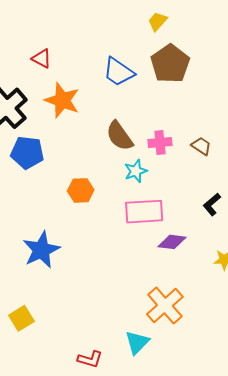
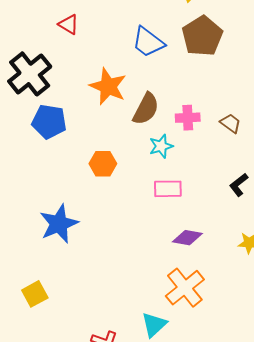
orange star: (62, 100) -> (108, 86), moved
brown semicircle: (119, 136) -> (146, 109), turned -120
pink rectangle: (144, 212) -> (168, 189), size x0.7
purple diamond: (172, 242) -> (187, 238), moved

